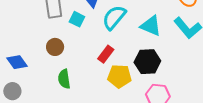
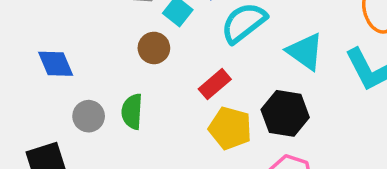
brown circle: (55, 47) -> (154, 48), moved
gray circle: (12, 91) -> (89, 116), moved

